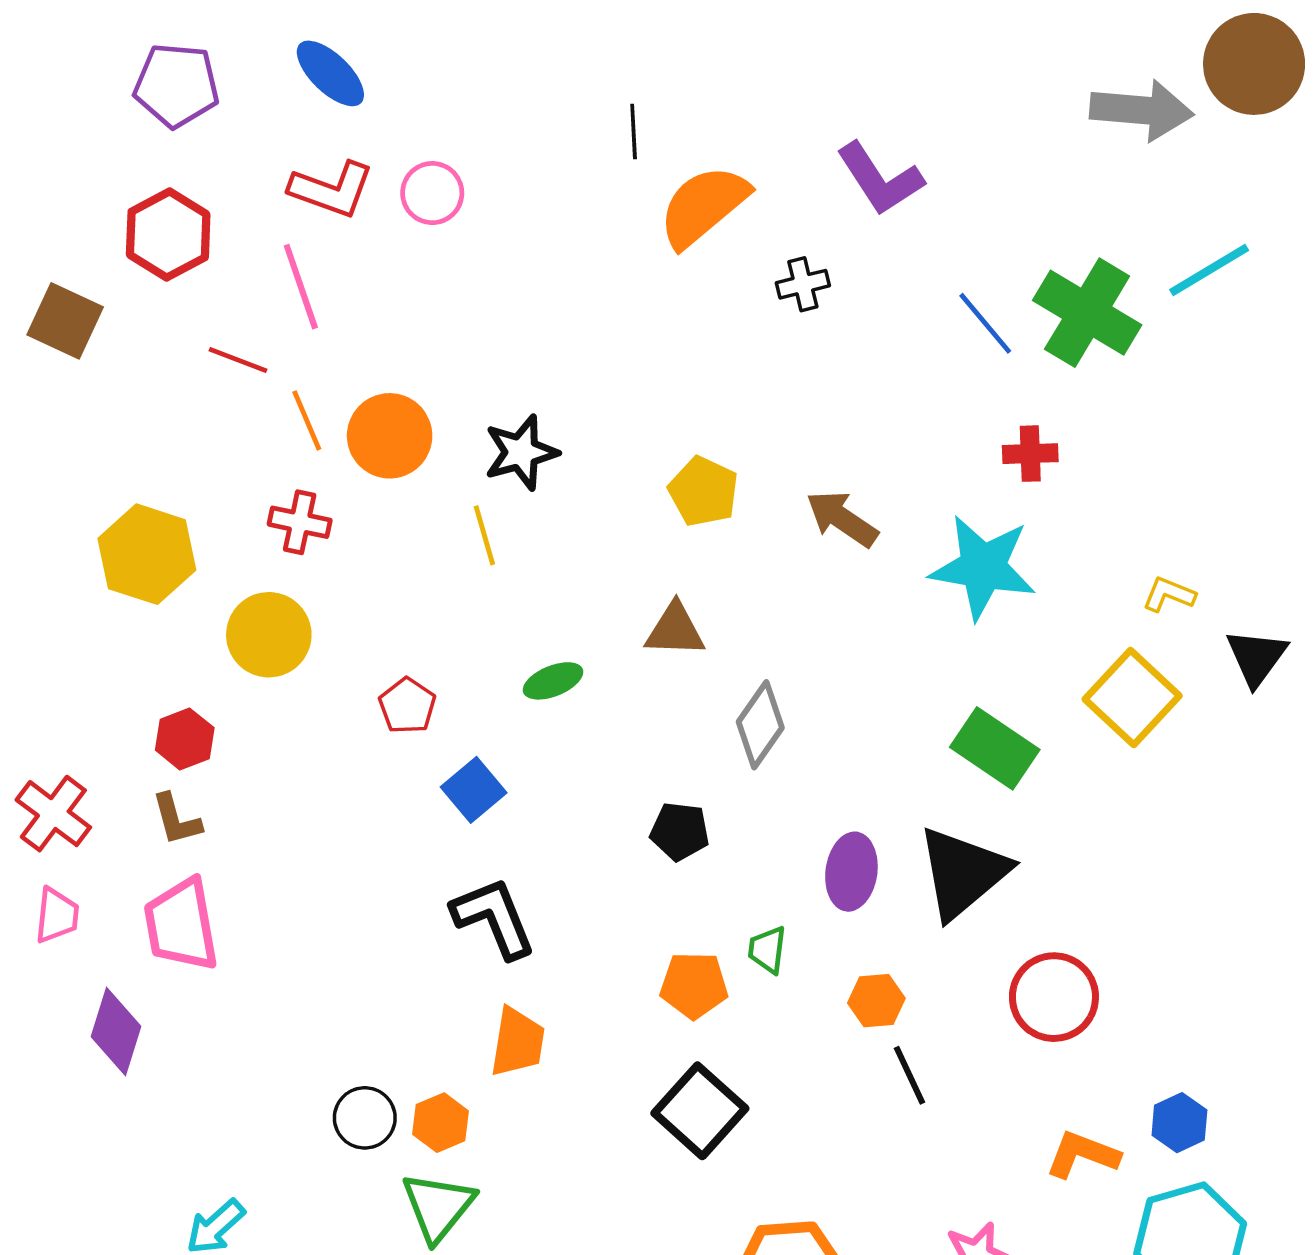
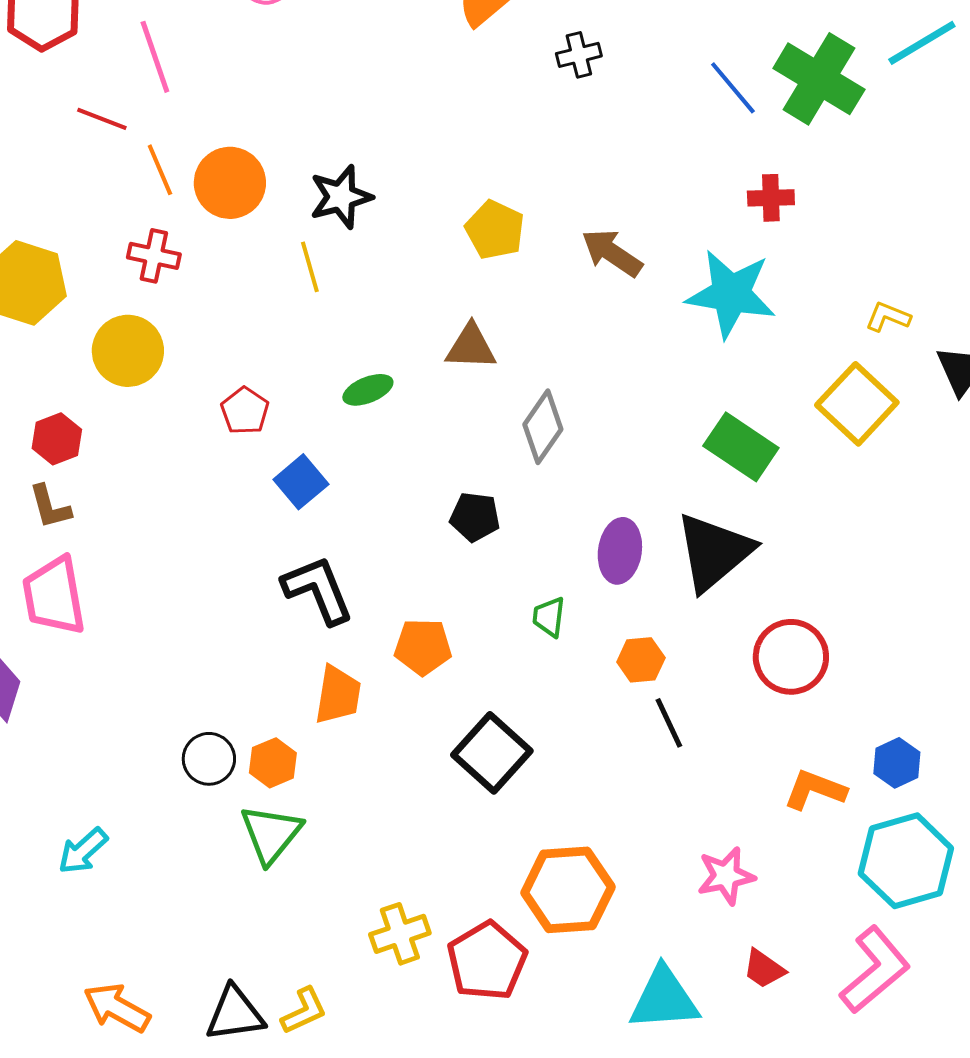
orange pentagon: (694, 985) -> (423, 647), moved

